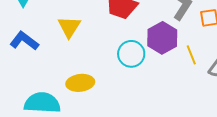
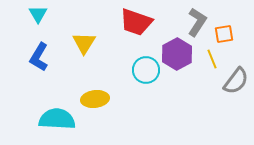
blue L-shape: (24, 41) -> (39, 57), turned -96
yellow line: (191, 55) -> (212, 59), moved

